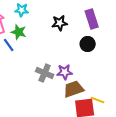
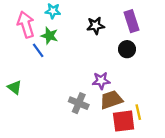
gray cross: (45, 73) -> (79, 103), moved
yellow line: (98, 100) -> (138, 112), turned 56

